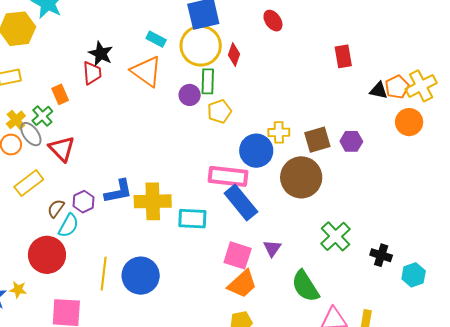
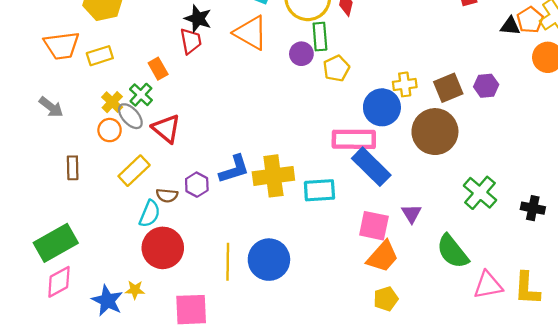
brown semicircle: (56, 208) -> (167, 195), turned -114
cyan semicircle: (68, 225) -> (150, 214), moved

